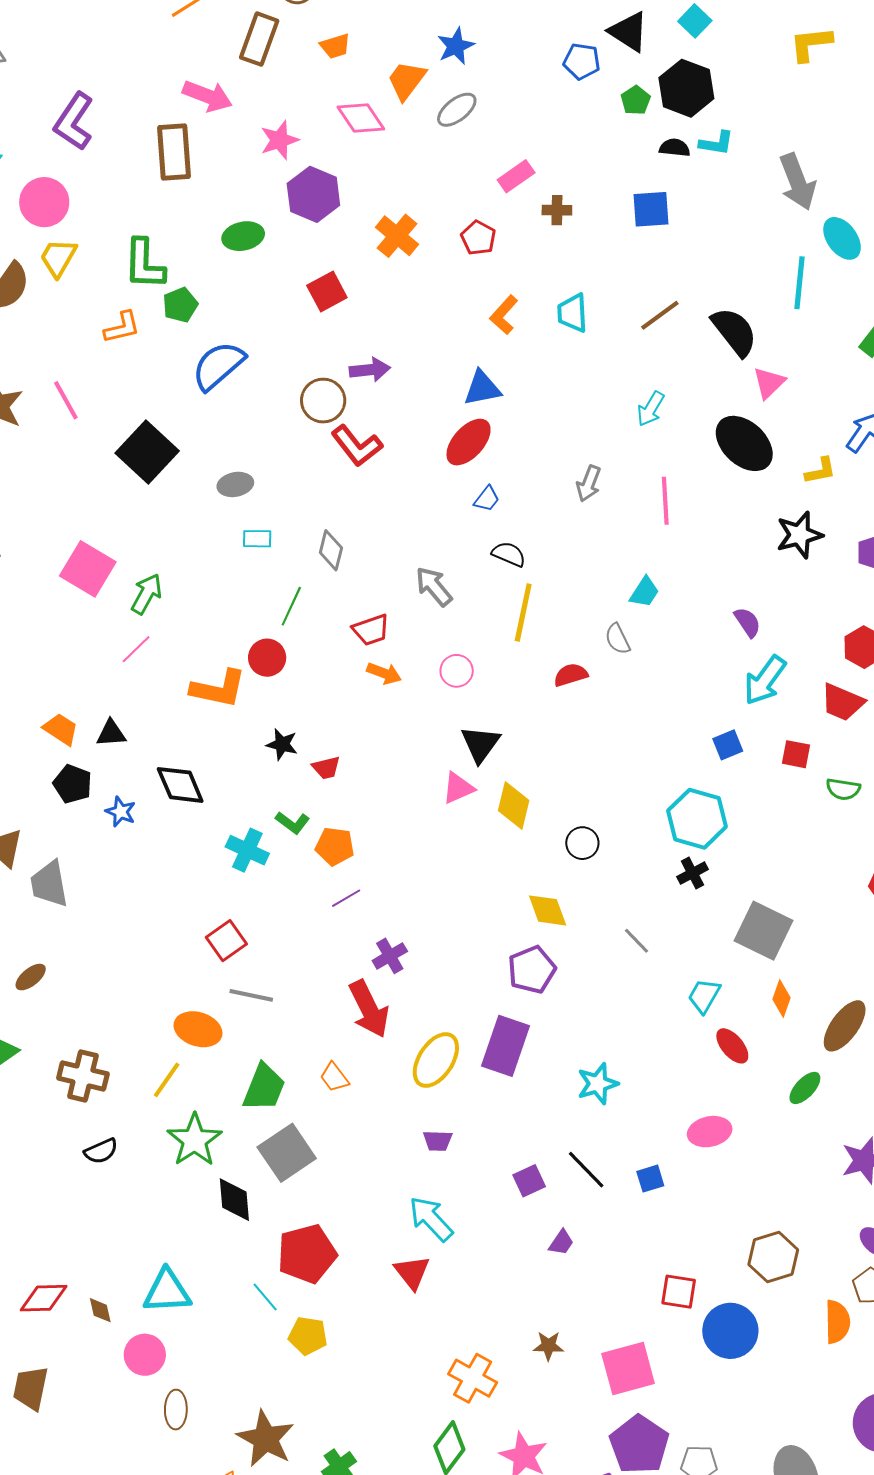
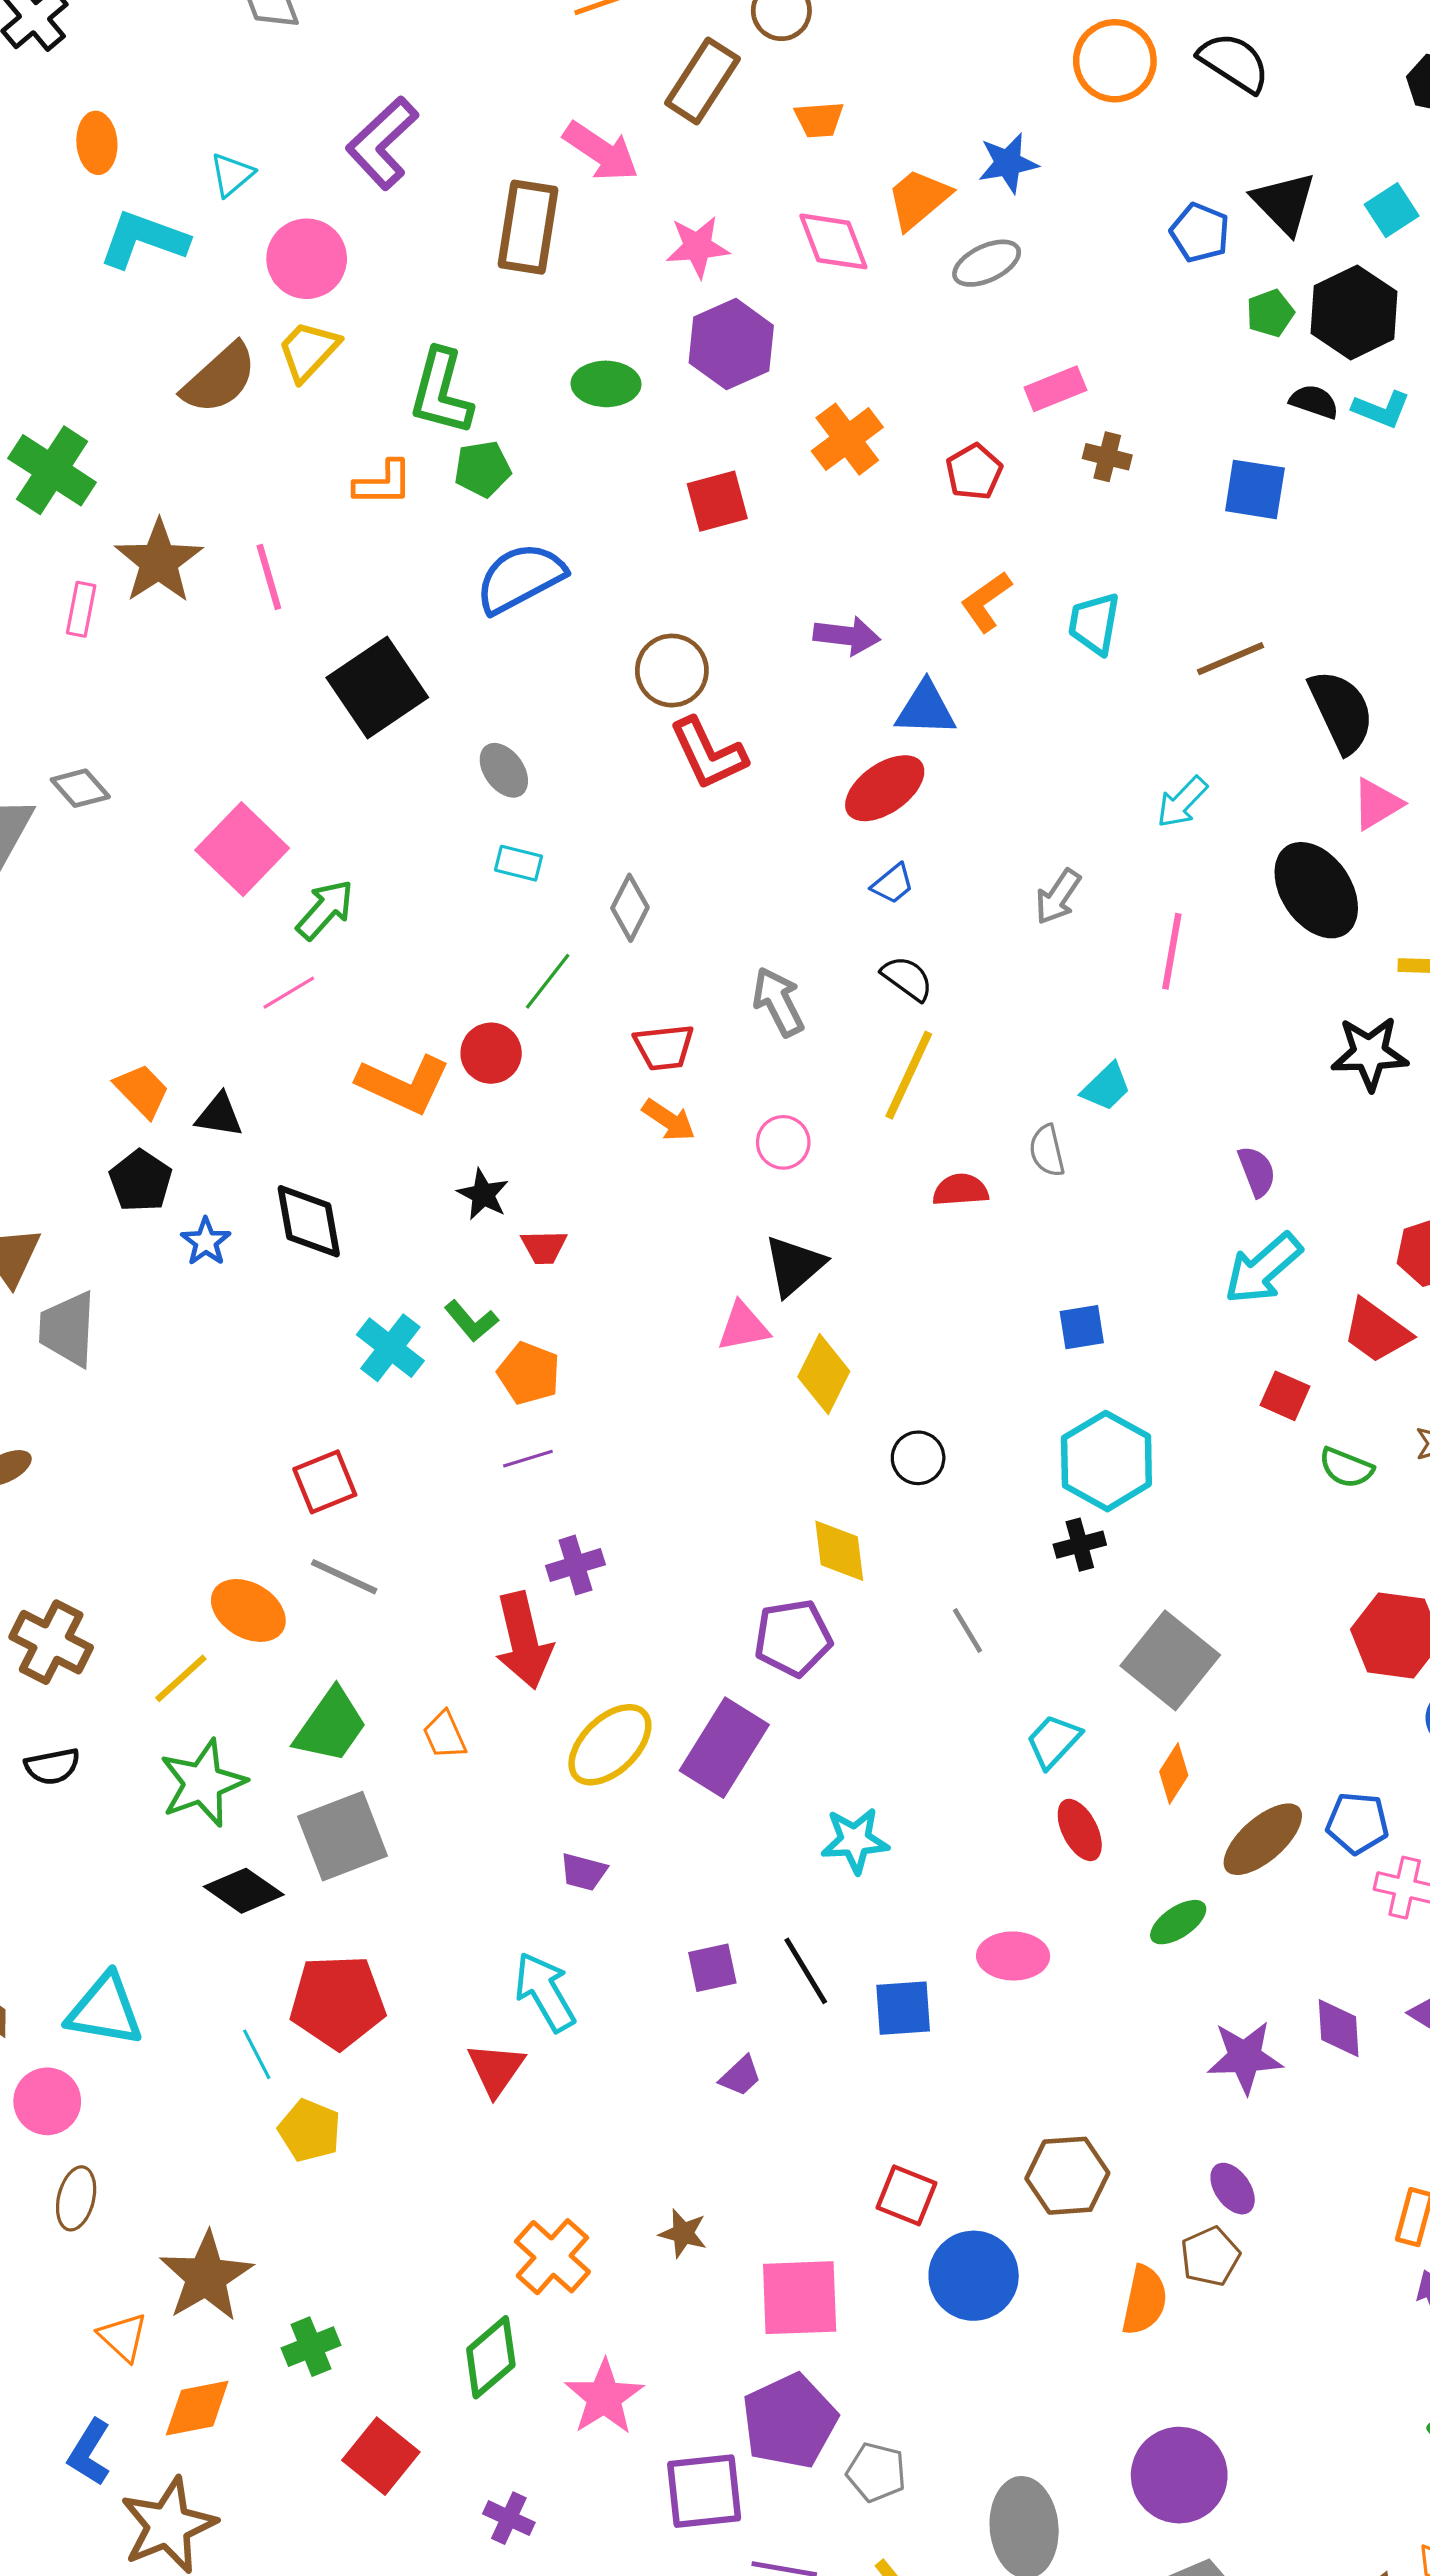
purple arrow: (370, 370) -> (847, 636), moved
gray ellipse: (235, 484) -> (504, 770), turned 52
blue square: (728, 745) -> (1082, 1327), moved
blue square: (650, 1179) -> (903, 2008), size x1.4
black diamond: (234, 1200) -> (244, 1891), turned -63

